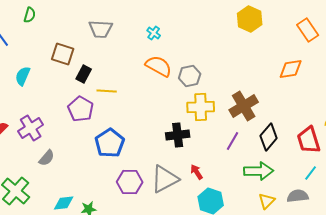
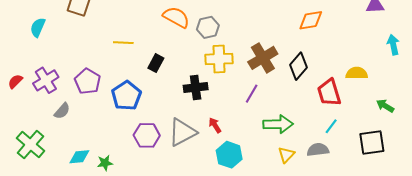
black rectangle: (84, 74) -> (156, 63), moved
purple pentagon: (81, 109) -> (88, 81), moved
black diamond: (269, 137) -> (299, 66), moved

